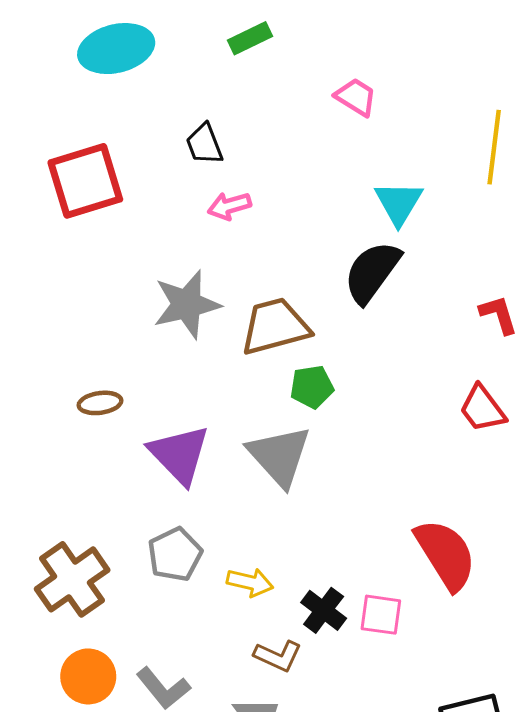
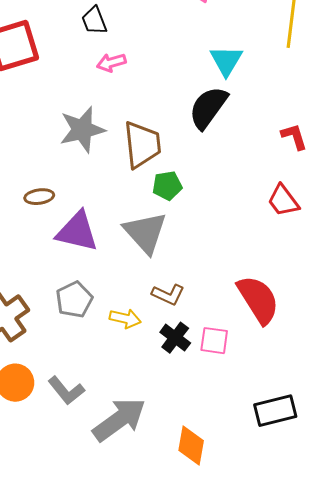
brown trapezoid: (275, 326) -> (142, 145), turned 99
brown ellipse: (100, 403) -> (39, 197), moved
purple triangle: (179, 454) -> (77, 232), turned -33
brown L-shape: (278, 656) -> (168, 295), moved

